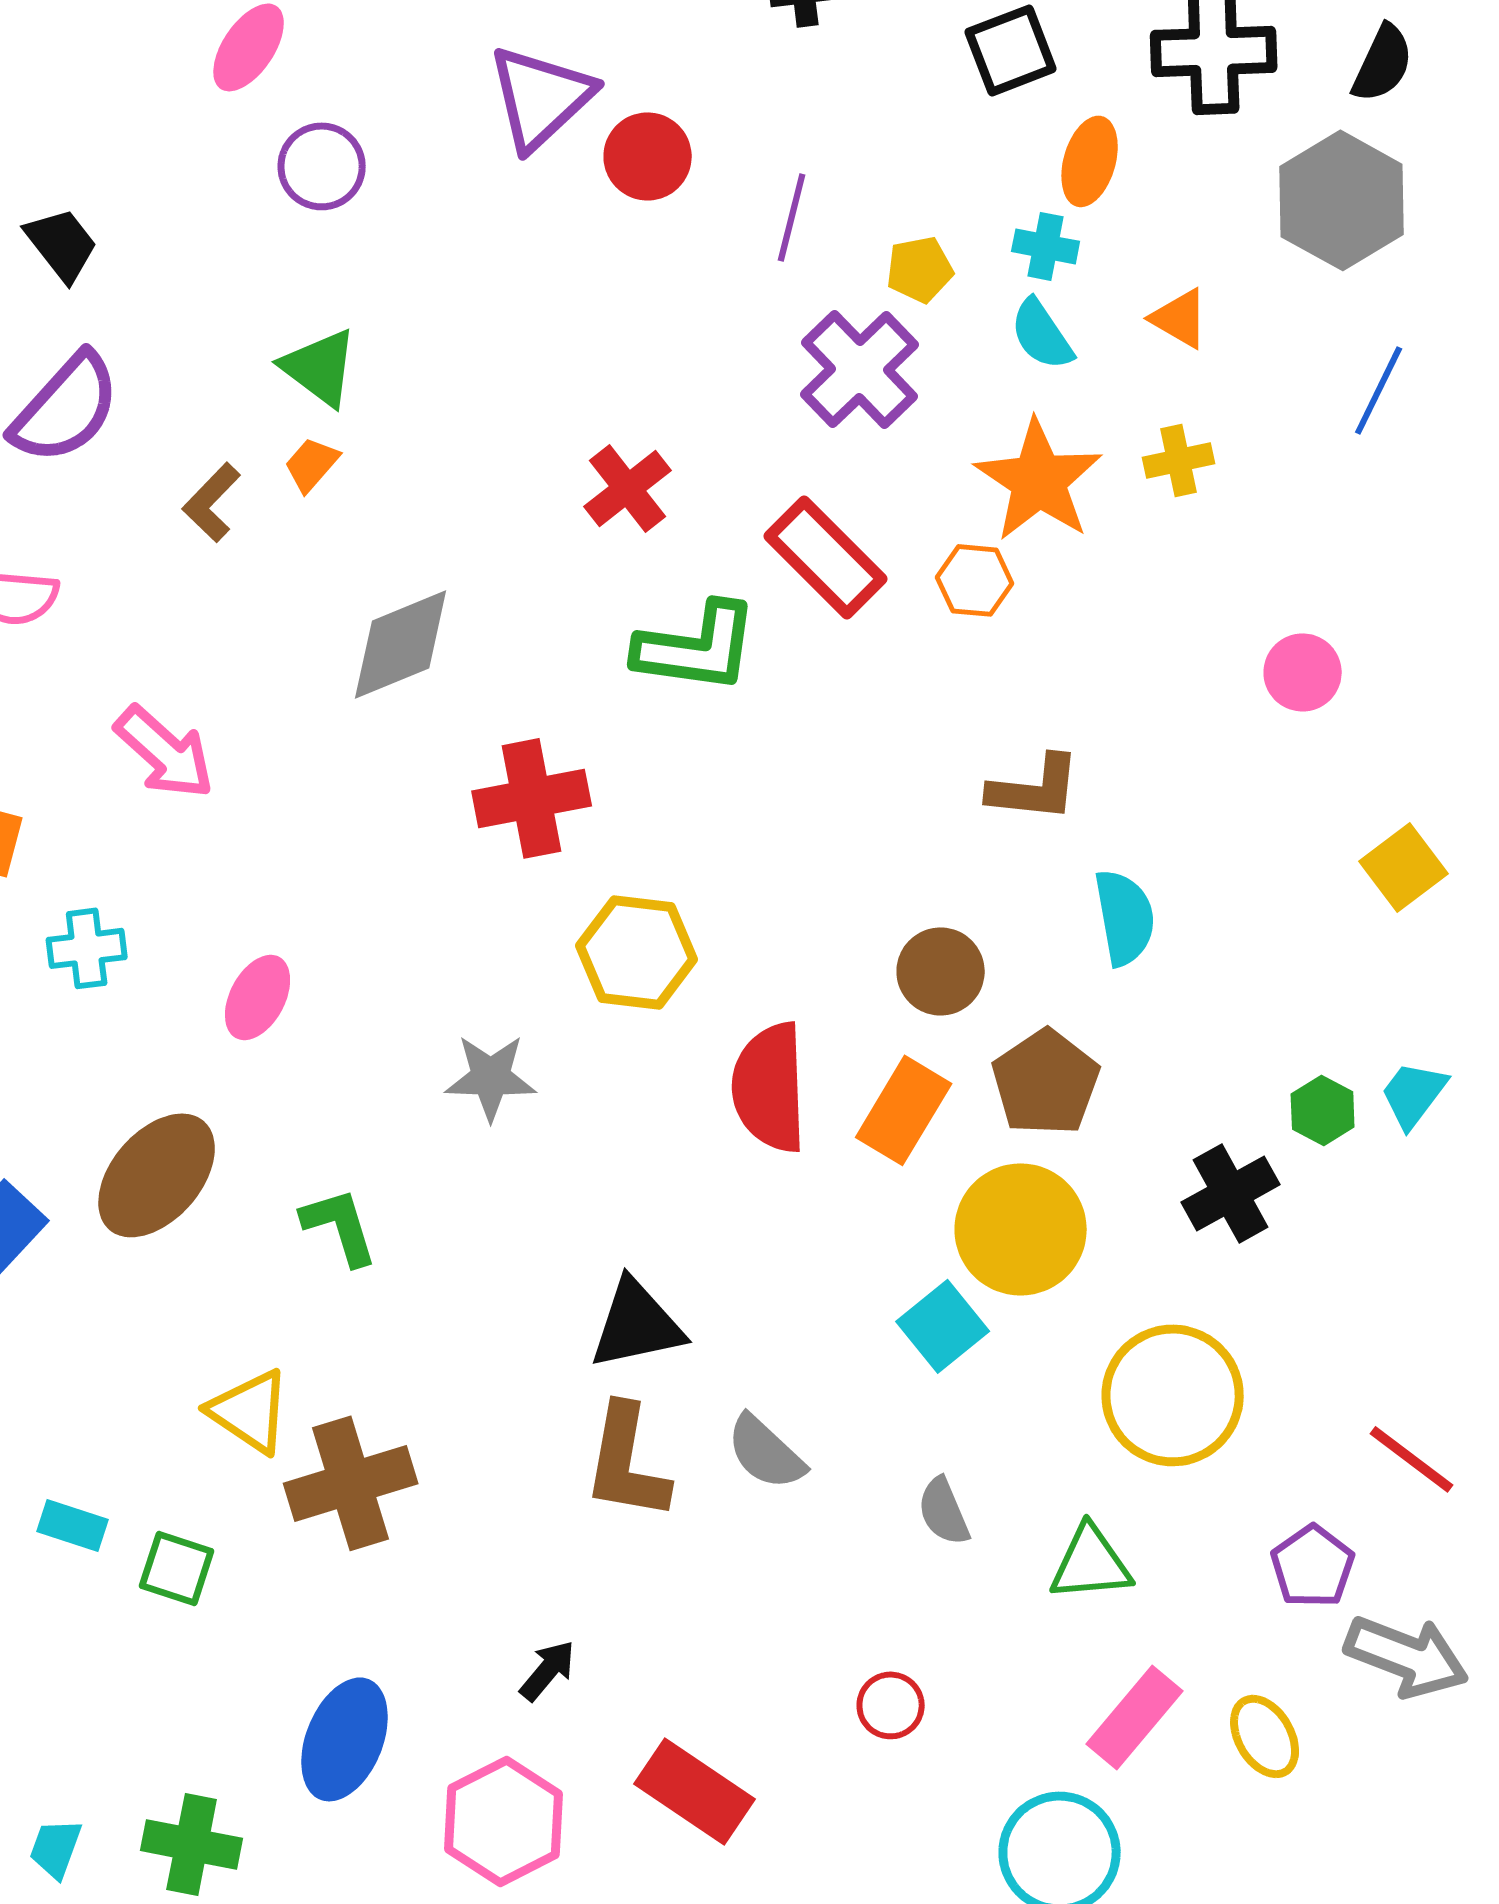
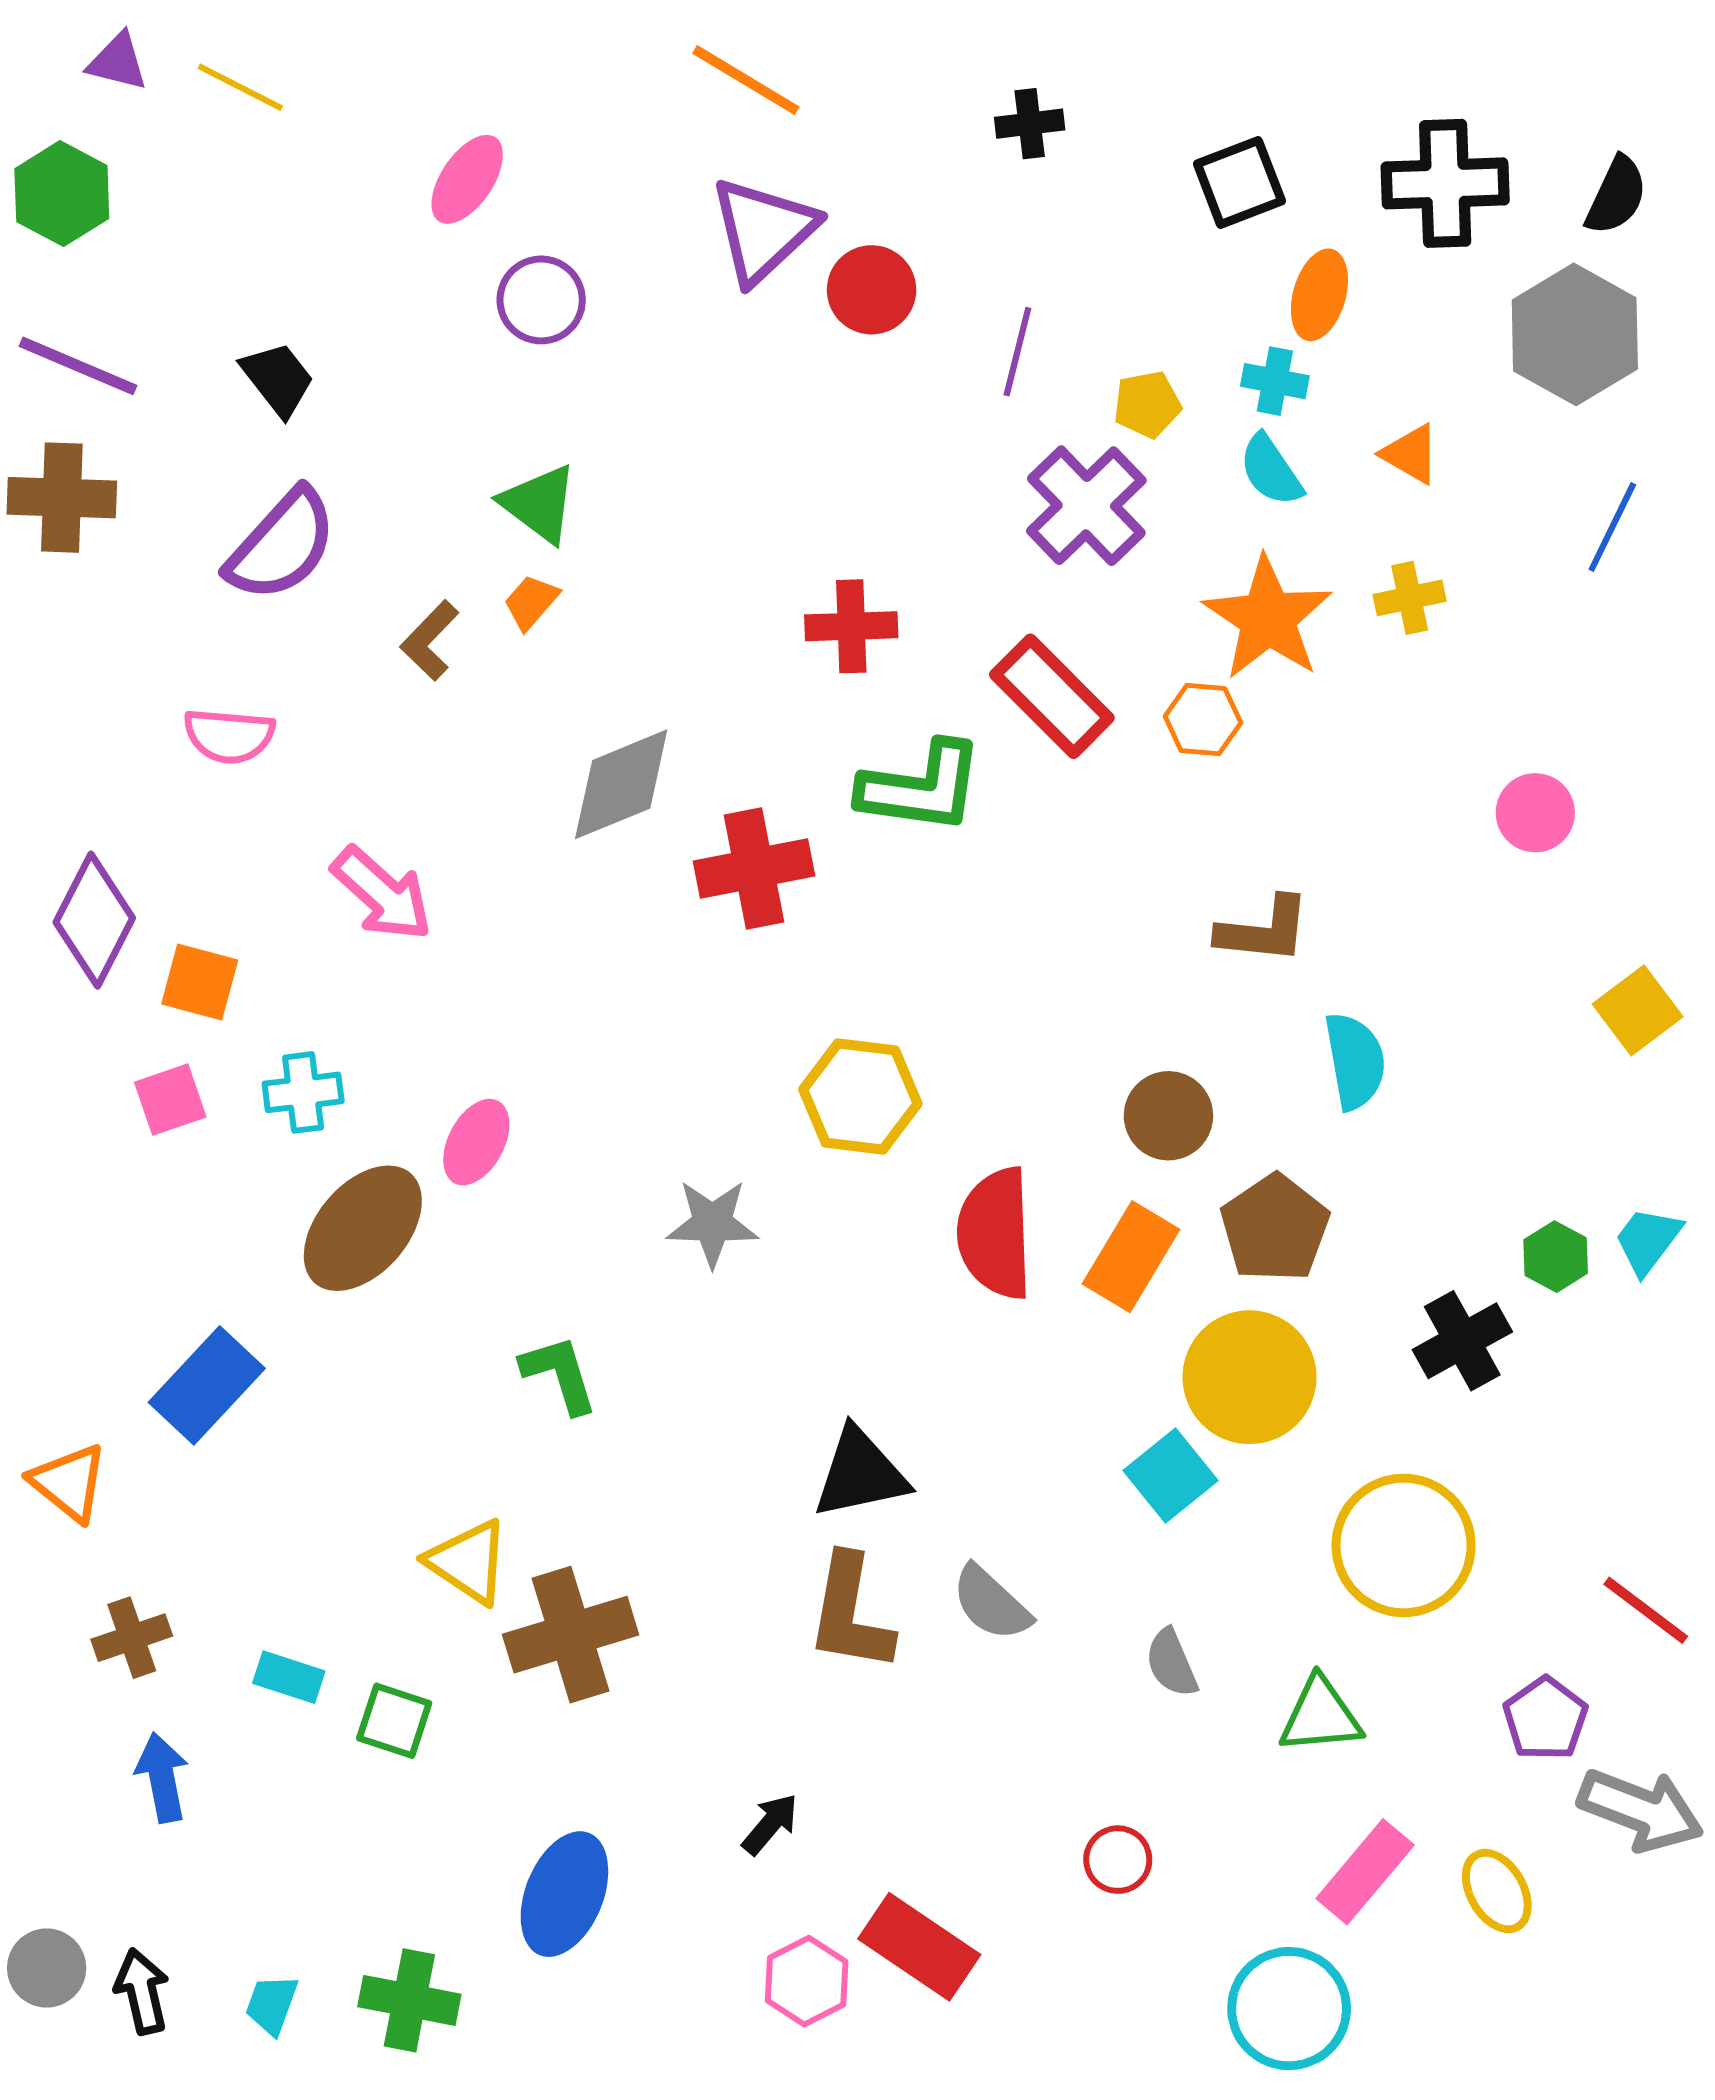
red cross: (628, 488) -> (851, 626), turned 36
red cross: (532, 798) -> (754, 868), moved
brown ellipse: (157, 1175) -> (363, 1228), moved
pink hexagon: (504, 1821) -> (807, 1981), moved, size x0.7

